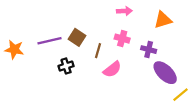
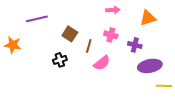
purple line: (50, 41) -> (37, 19), moved
purple ellipse: (165, 73) -> (150, 66), turned -55
yellow line: (181, 95) -> (164, 86), turned 42

